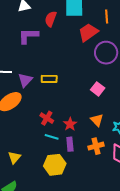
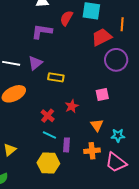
purple triangle: (25, 80) -> (35, 63), moved
pink square: (98, 89) -> (102, 95), turned 32
red star: (70, 124) -> (72, 106), moved

